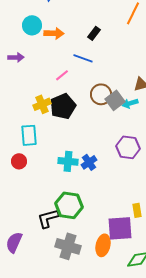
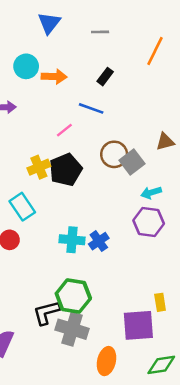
cyan arrow: (130, 103) -> (151, 193), moved
cyan rectangle: (29, 135) -> (22, 207), turned -30
orange ellipse: (103, 245) -> (106, 361), moved
gray cross: (68, 246) -> (72, 329), moved

